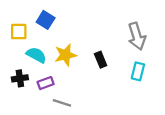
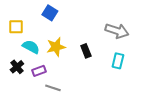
blue square: (46, 20) -> (50, 13), moved
gray arrow: (137, 36) -> (117, 31), turned -55
black cross: (20, 78) -> (17, 67), turned -32

